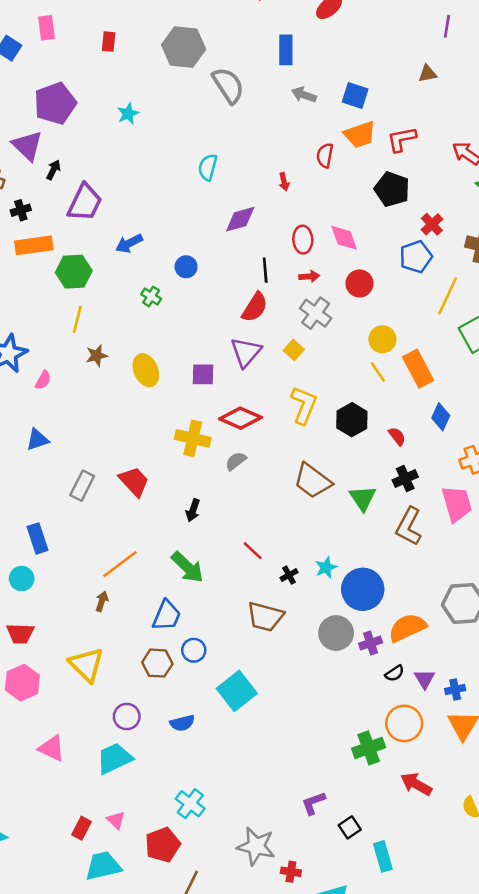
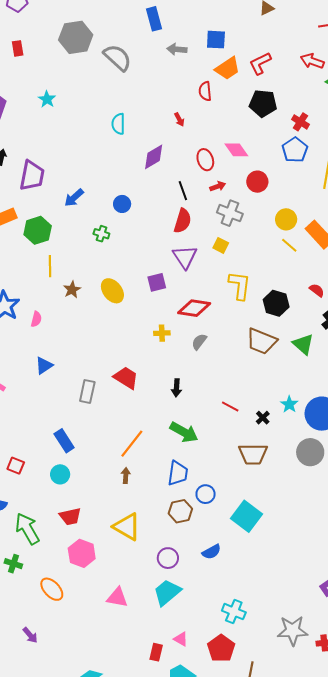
black hexagon: (352, 420) -> (276, 303), moved
yellow cross: (193, 438) -> (162, 333), size x0.6

